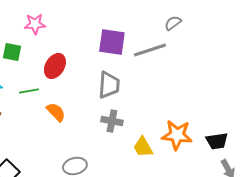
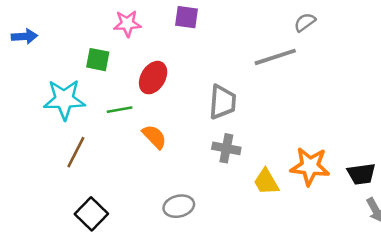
purple square: (112, 42) -> (186, 17), moved, size x0.7

